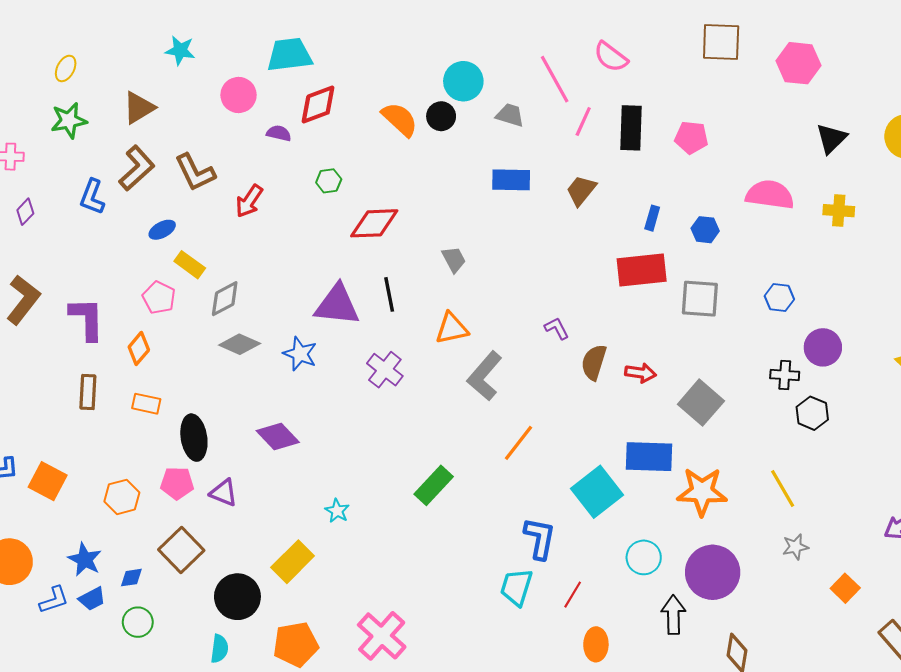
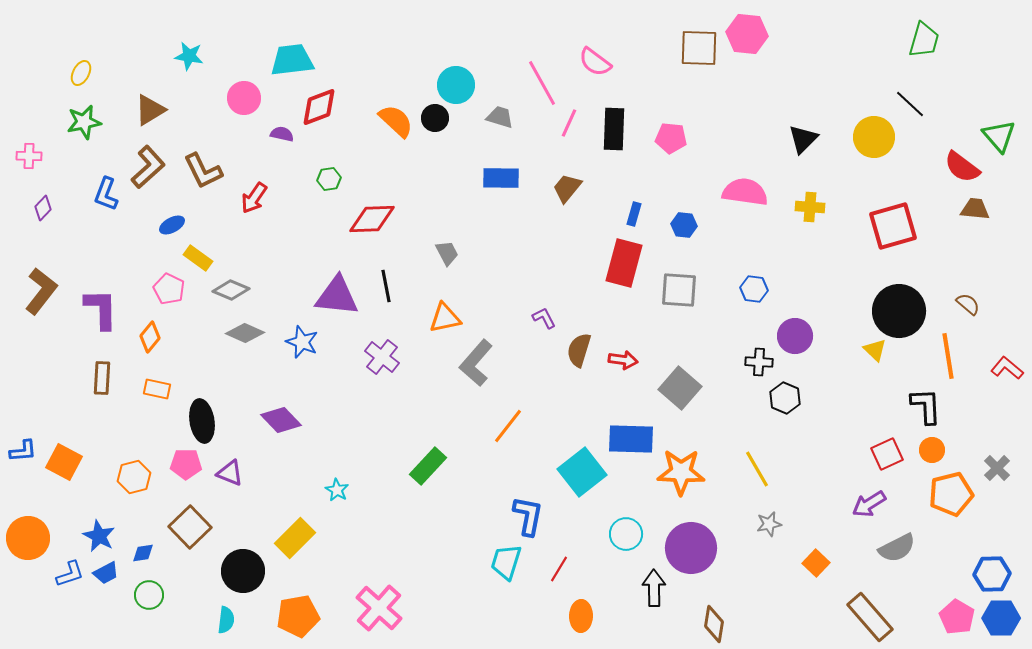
pink hexagon: (799, 63) -> (747, 34), moved
red rectangle: (642, 270) -> (624, 263), turned -69
gray diamond: (225, 299) -> (231, 290), turned 51

